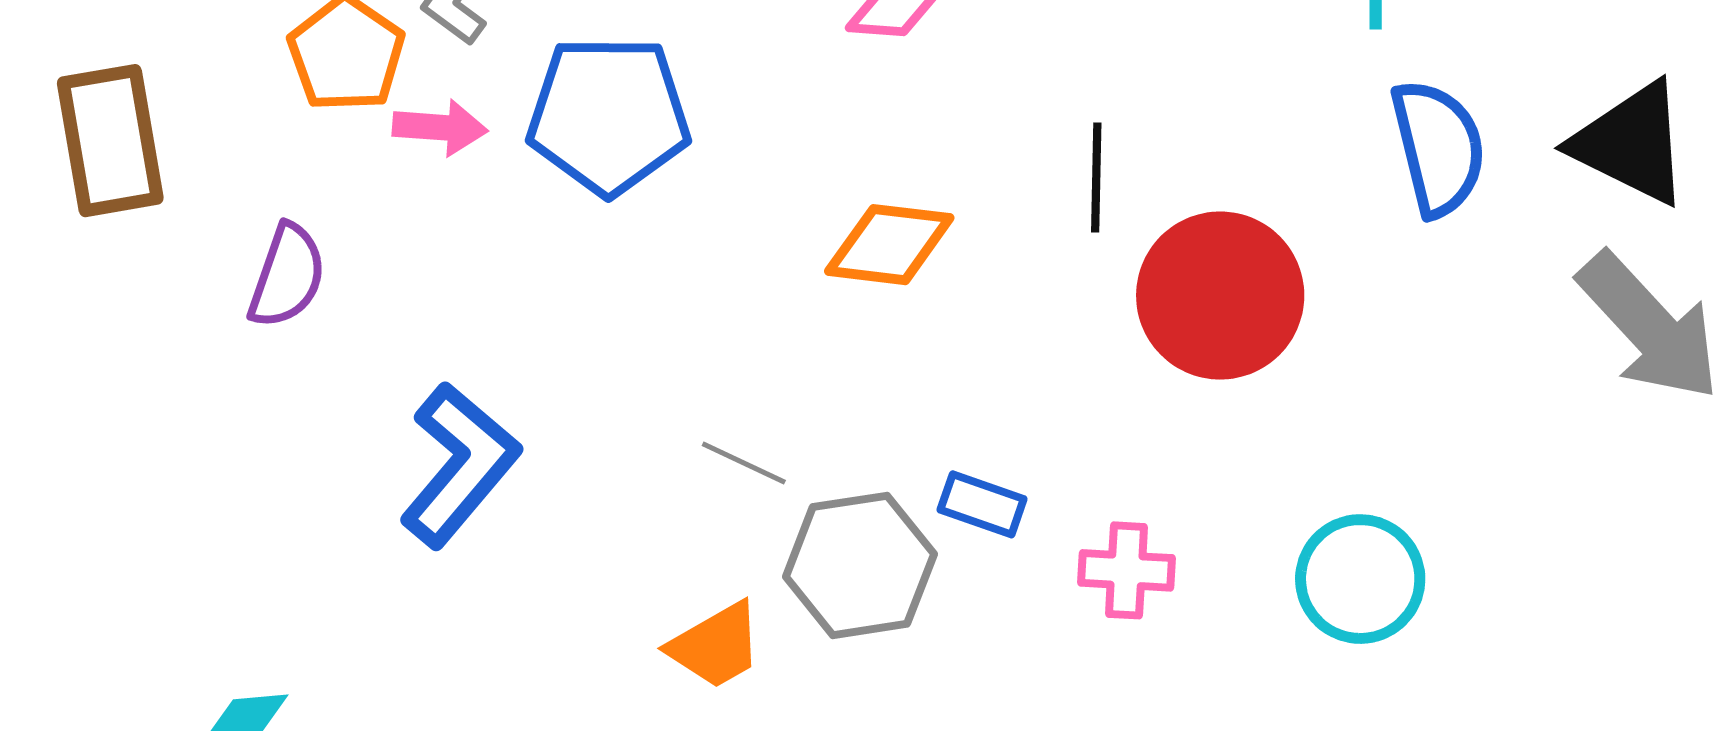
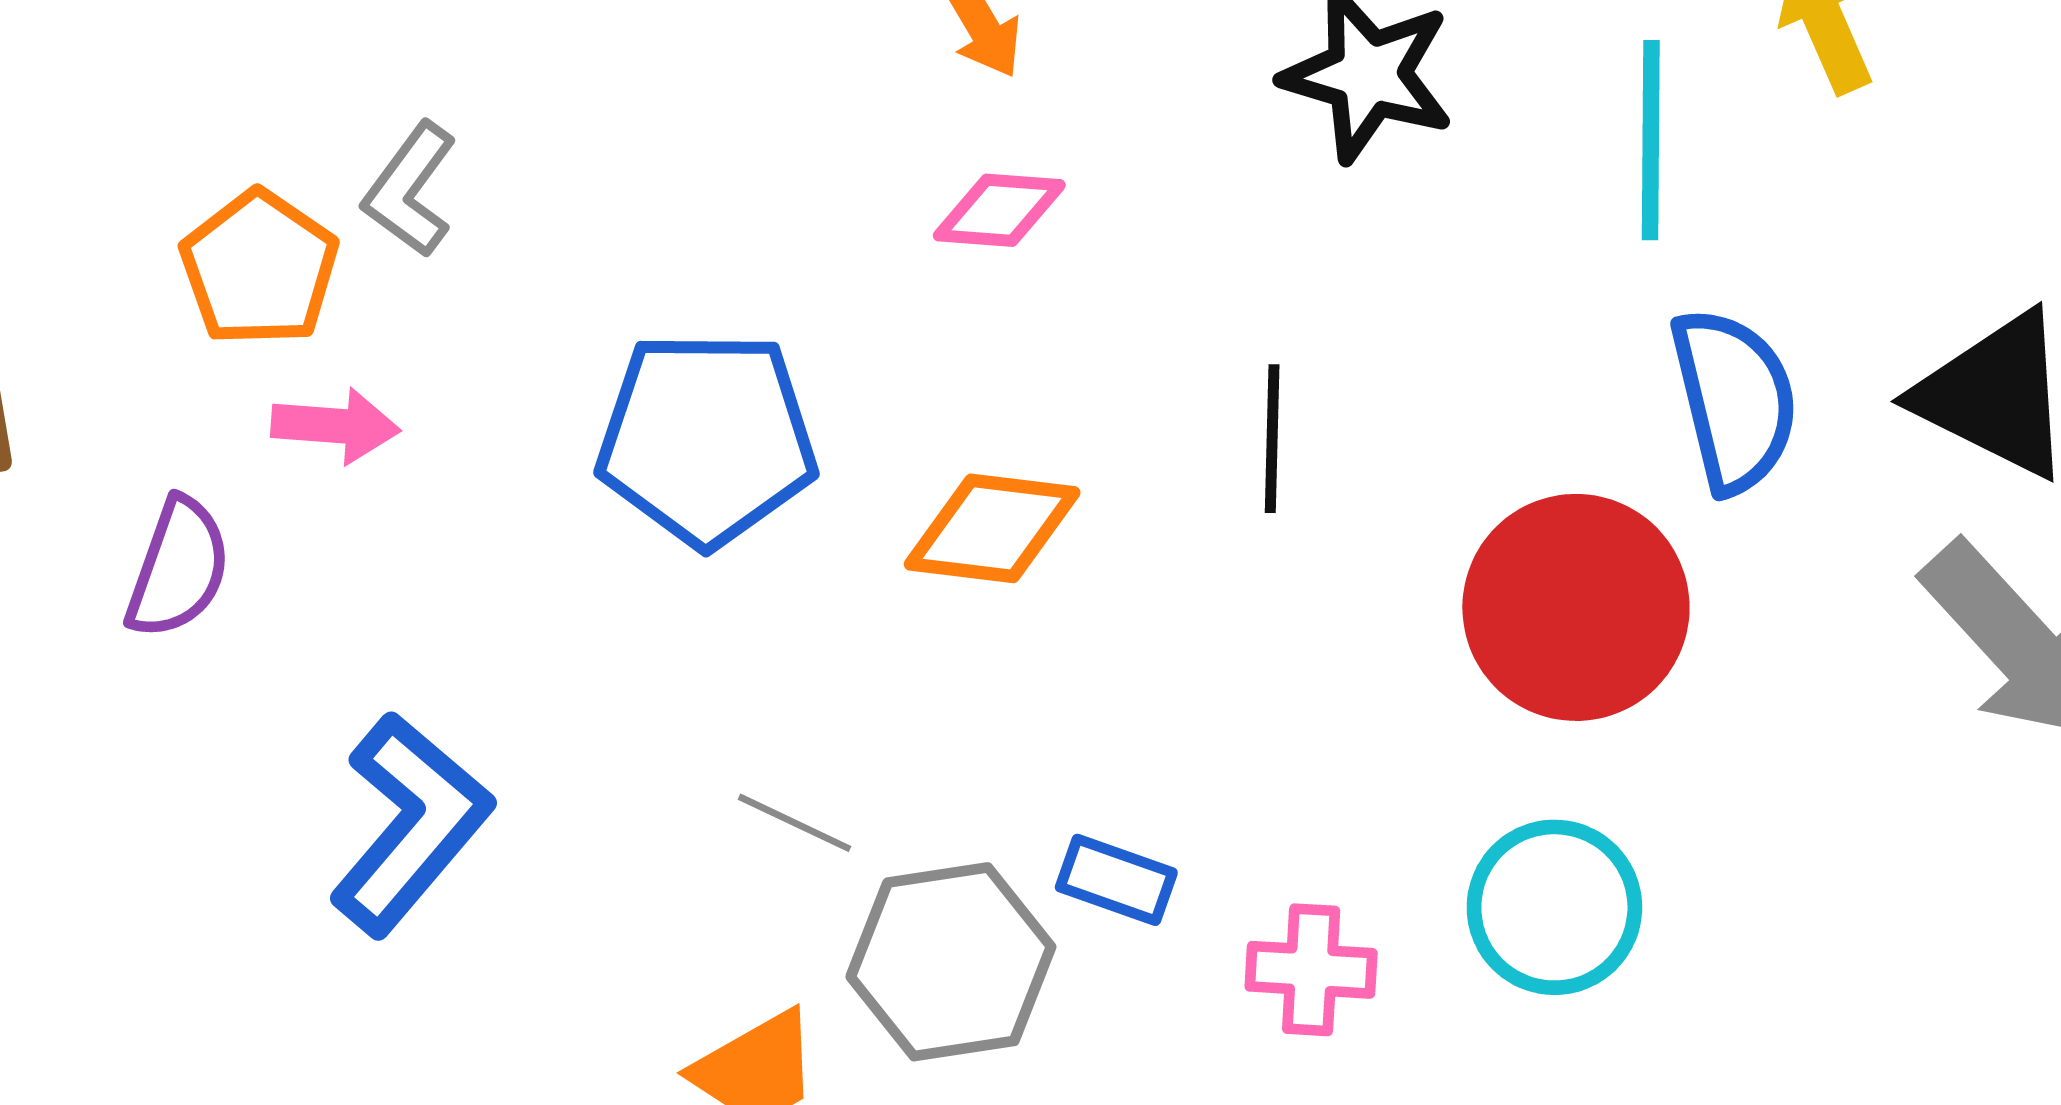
blue pentagon: (609, 115) -> (707, 439), moved
pink arrow: (440, 127) -> (336, 426), moved
red circle: (1220, 296) -> (1576, 607), moved
cyan circle: (1360, 579) -> (1554, 907), moved

